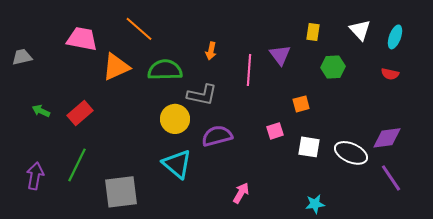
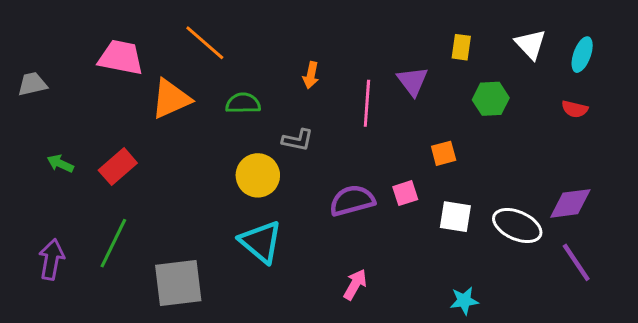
green semicircle: (165, 70) -> (243, 103), size x0.7
gray L-shape: (202, 95) -> (298, 140), size x0.7
purple semicircle: (217, 136) -> (352, 200), moved

